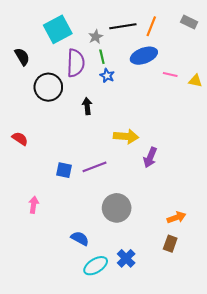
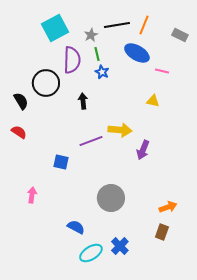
gray rectangle: (189, 22) -> (180, 35), moved
blue ellipse: (144, 56) -> (137, 53), turned 50
black semicircle: (22, 57) -> (21, 101), moved
yellow triangle: (195, 81) -> (153, 101), moved
purple line: (95, 167) -> (91, 141), moved

